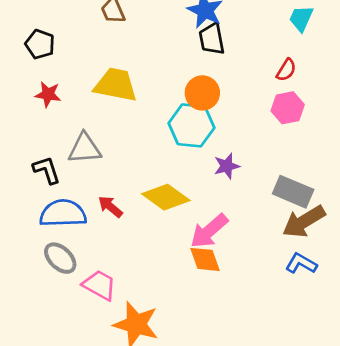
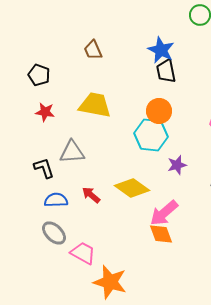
blue semicircle: (63, 213) -> (56, 200), size x0.7

